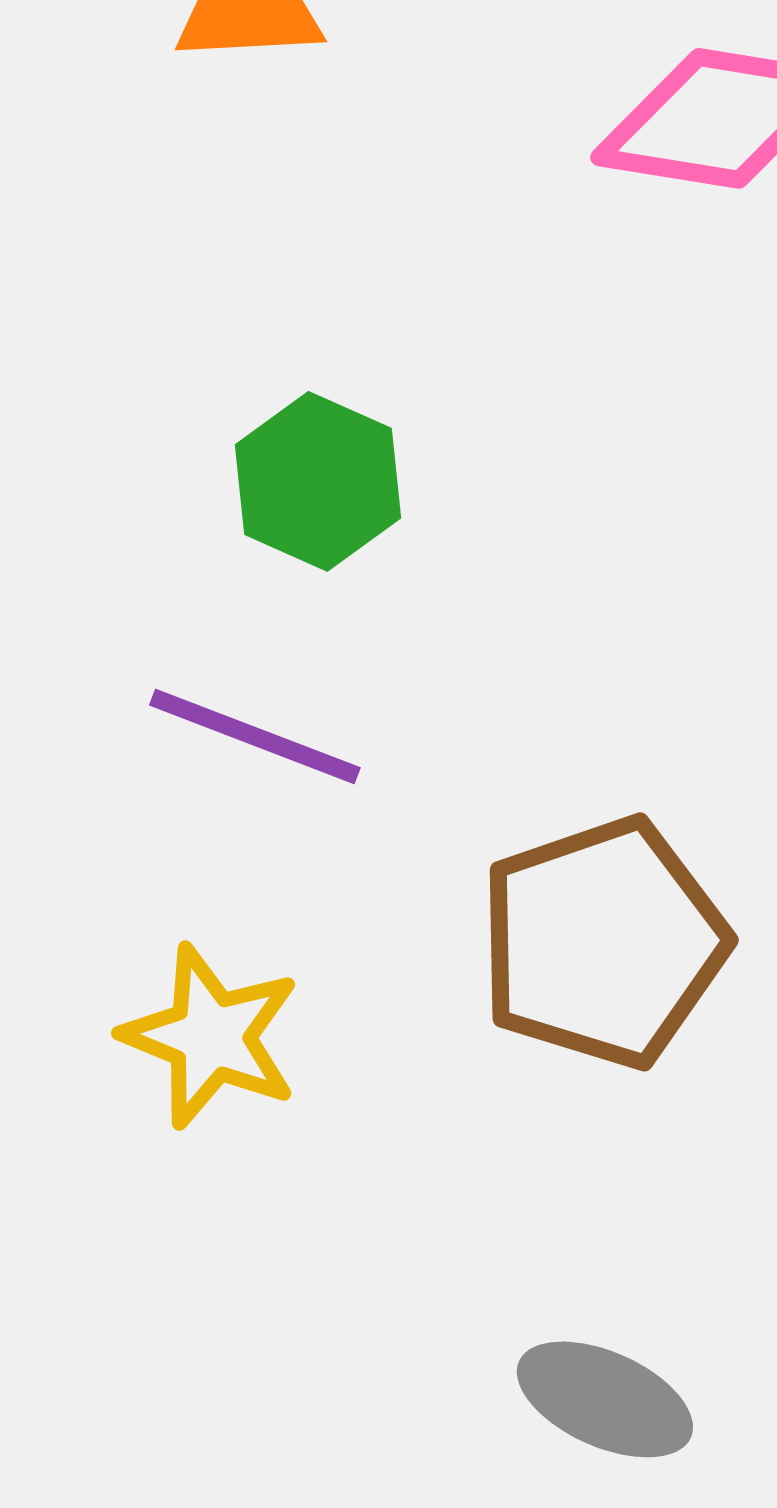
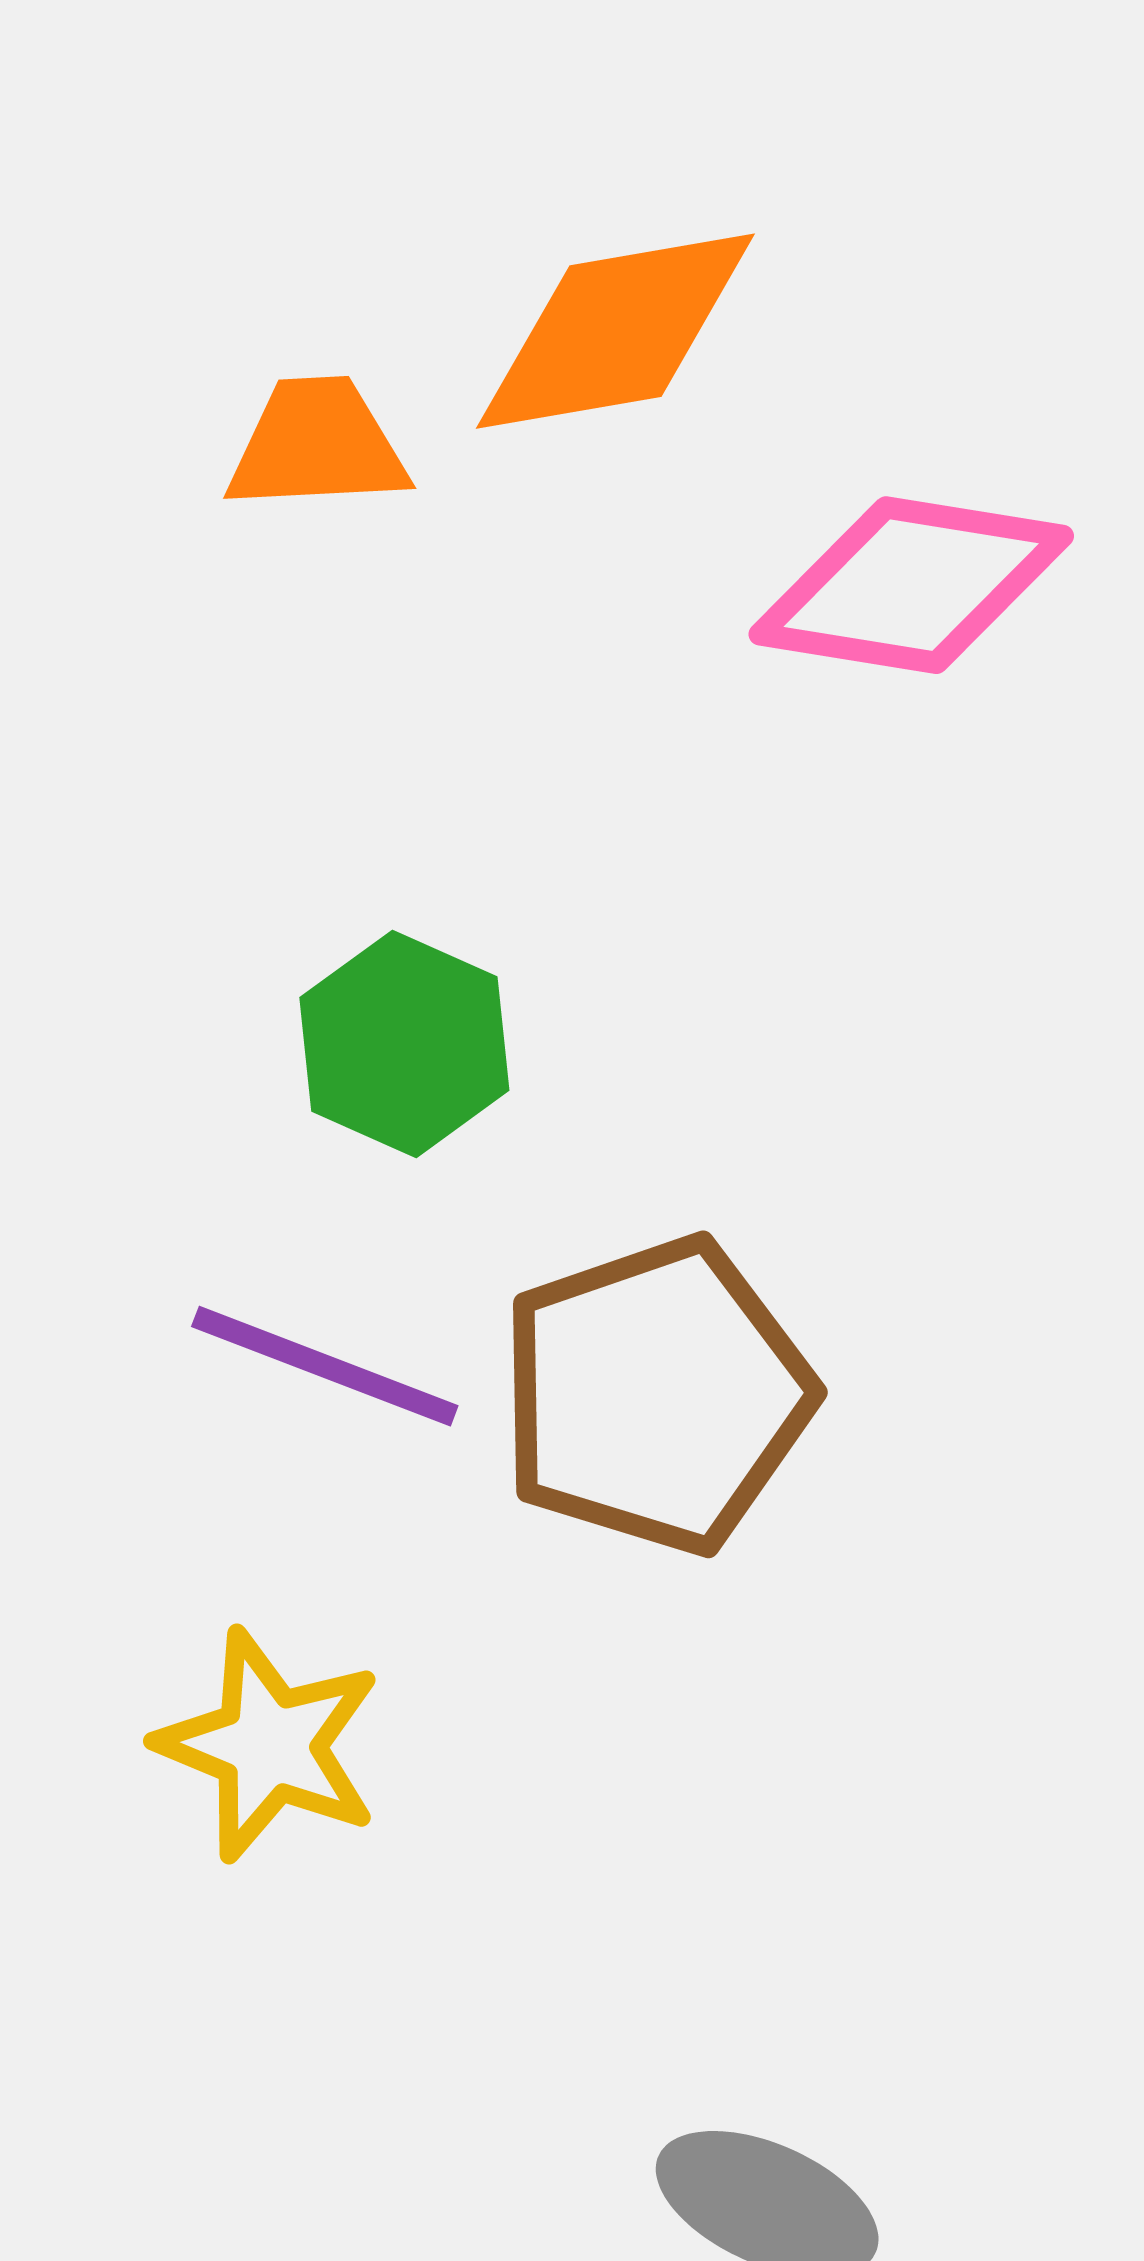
brown pentagon: (603, 942) -> (656, 1395), moved

